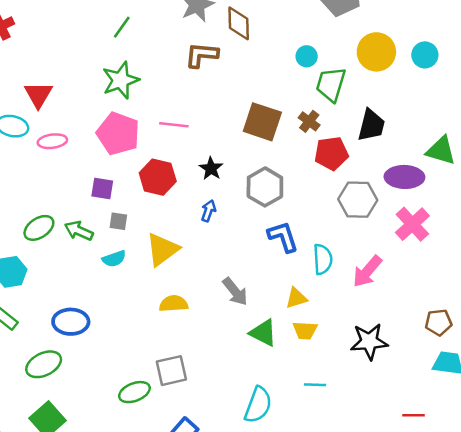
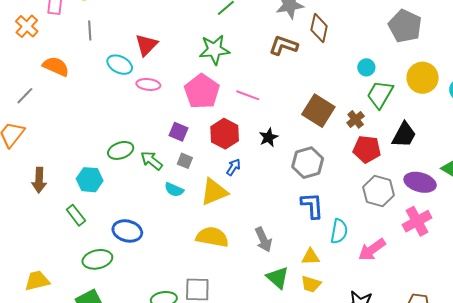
blue arrow: (208, 211) -> (233, 167), moved
cyan semicircle: (114, 259) -> (174, 190), turned 30
yellow semicircle: (174, 304) -> (212, 237), size x1.4

